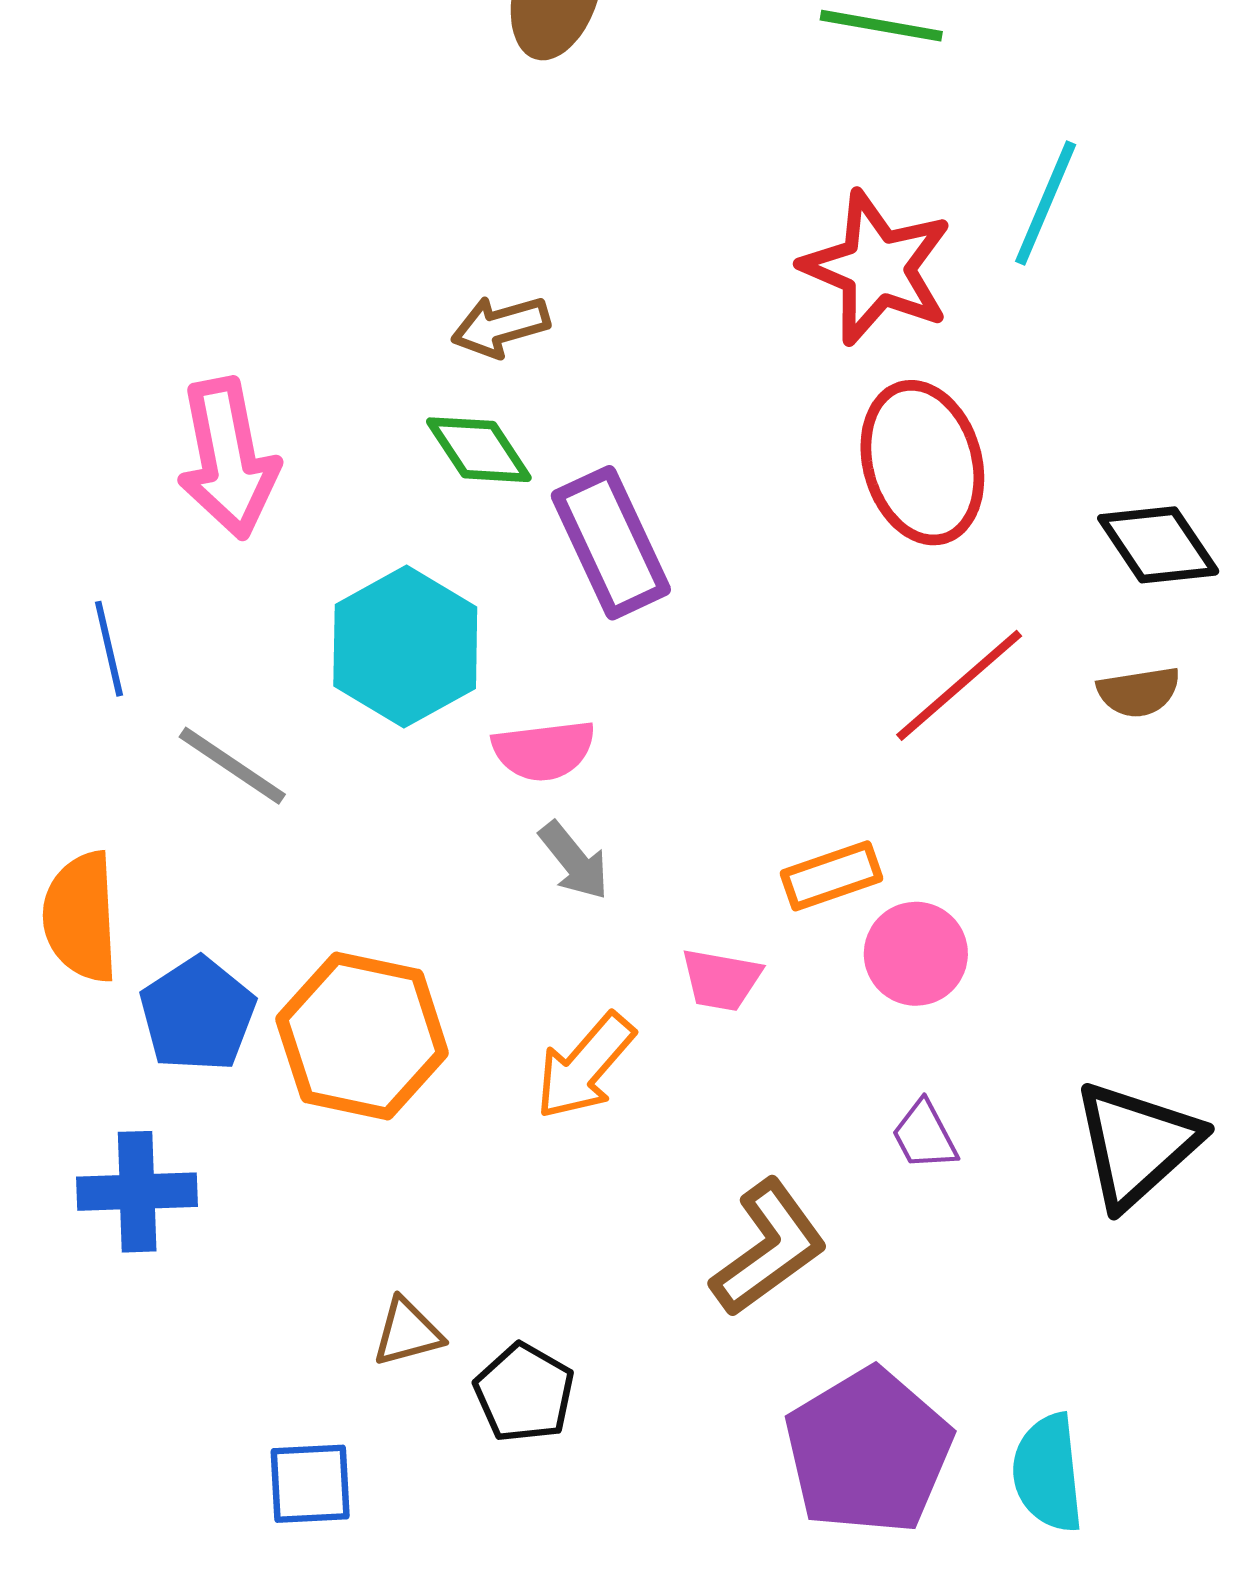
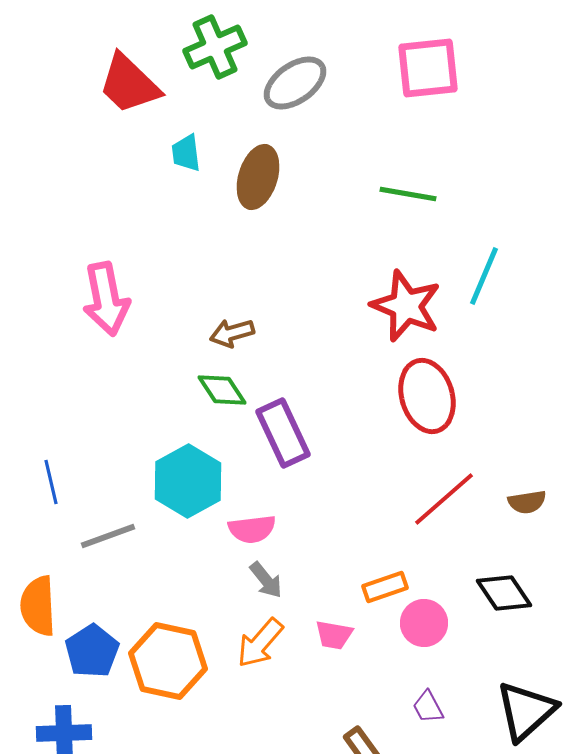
pink arrow: (228, 458) -> (106, 299), moved
black diamond: (1158, 545) -> (504, 593), moved
gray line: (232, 766) -> (108, 536), turned -54
orange arrow: (585, 1066) -> (260, 643), moved

